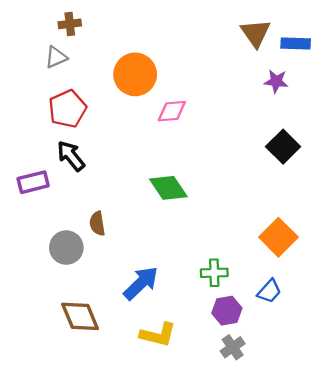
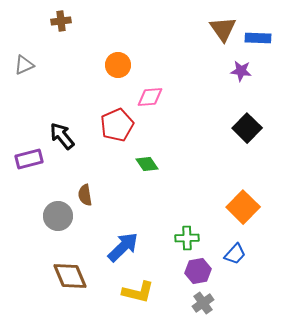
gray triangle: (56, 57) -> (24, 65), moved
orange circle: (135, 74) -> (118, 65), size x0.7
red pentagon: (67, 109) -> (117, 125), moved
green diamond: (168, 188) -> (147, 164), size x0.7

